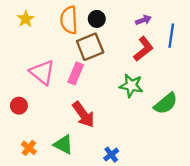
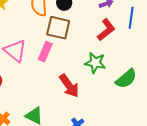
brown square: (90, 47) -> (58, 28), turned 35
red arrow: (83, 115) -> (69, 86), moved

